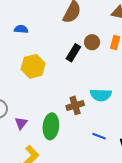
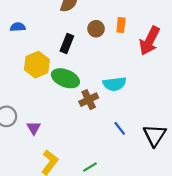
black rectangle: (73, 53) -> (67, 43), moved
green ellipse: (51, 126) -> (65, 78), moved, turned -65
blue line: (99, 136) -> (120, 128), turned 40

